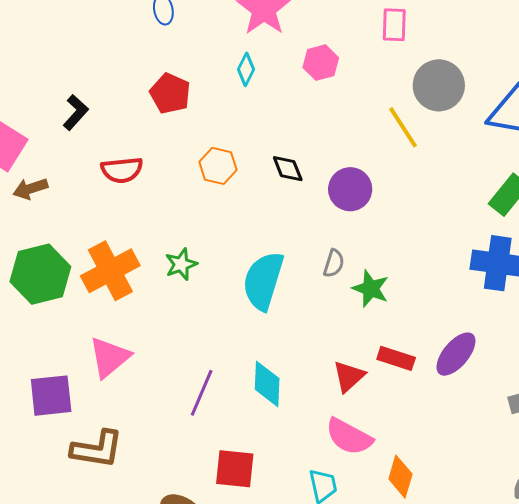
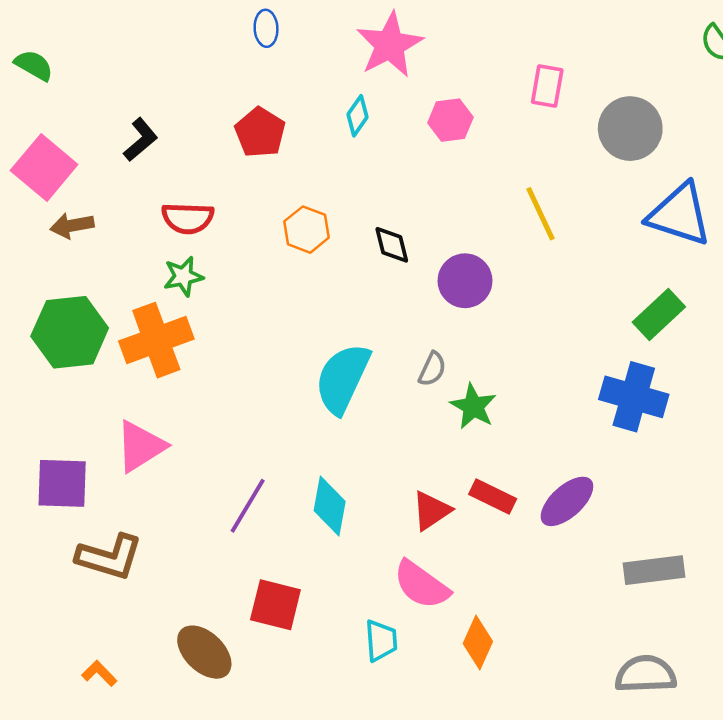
gray circle: (439, 85) -> (630, 129), moved
green star: (181, 264) -> (183, 276), moved

